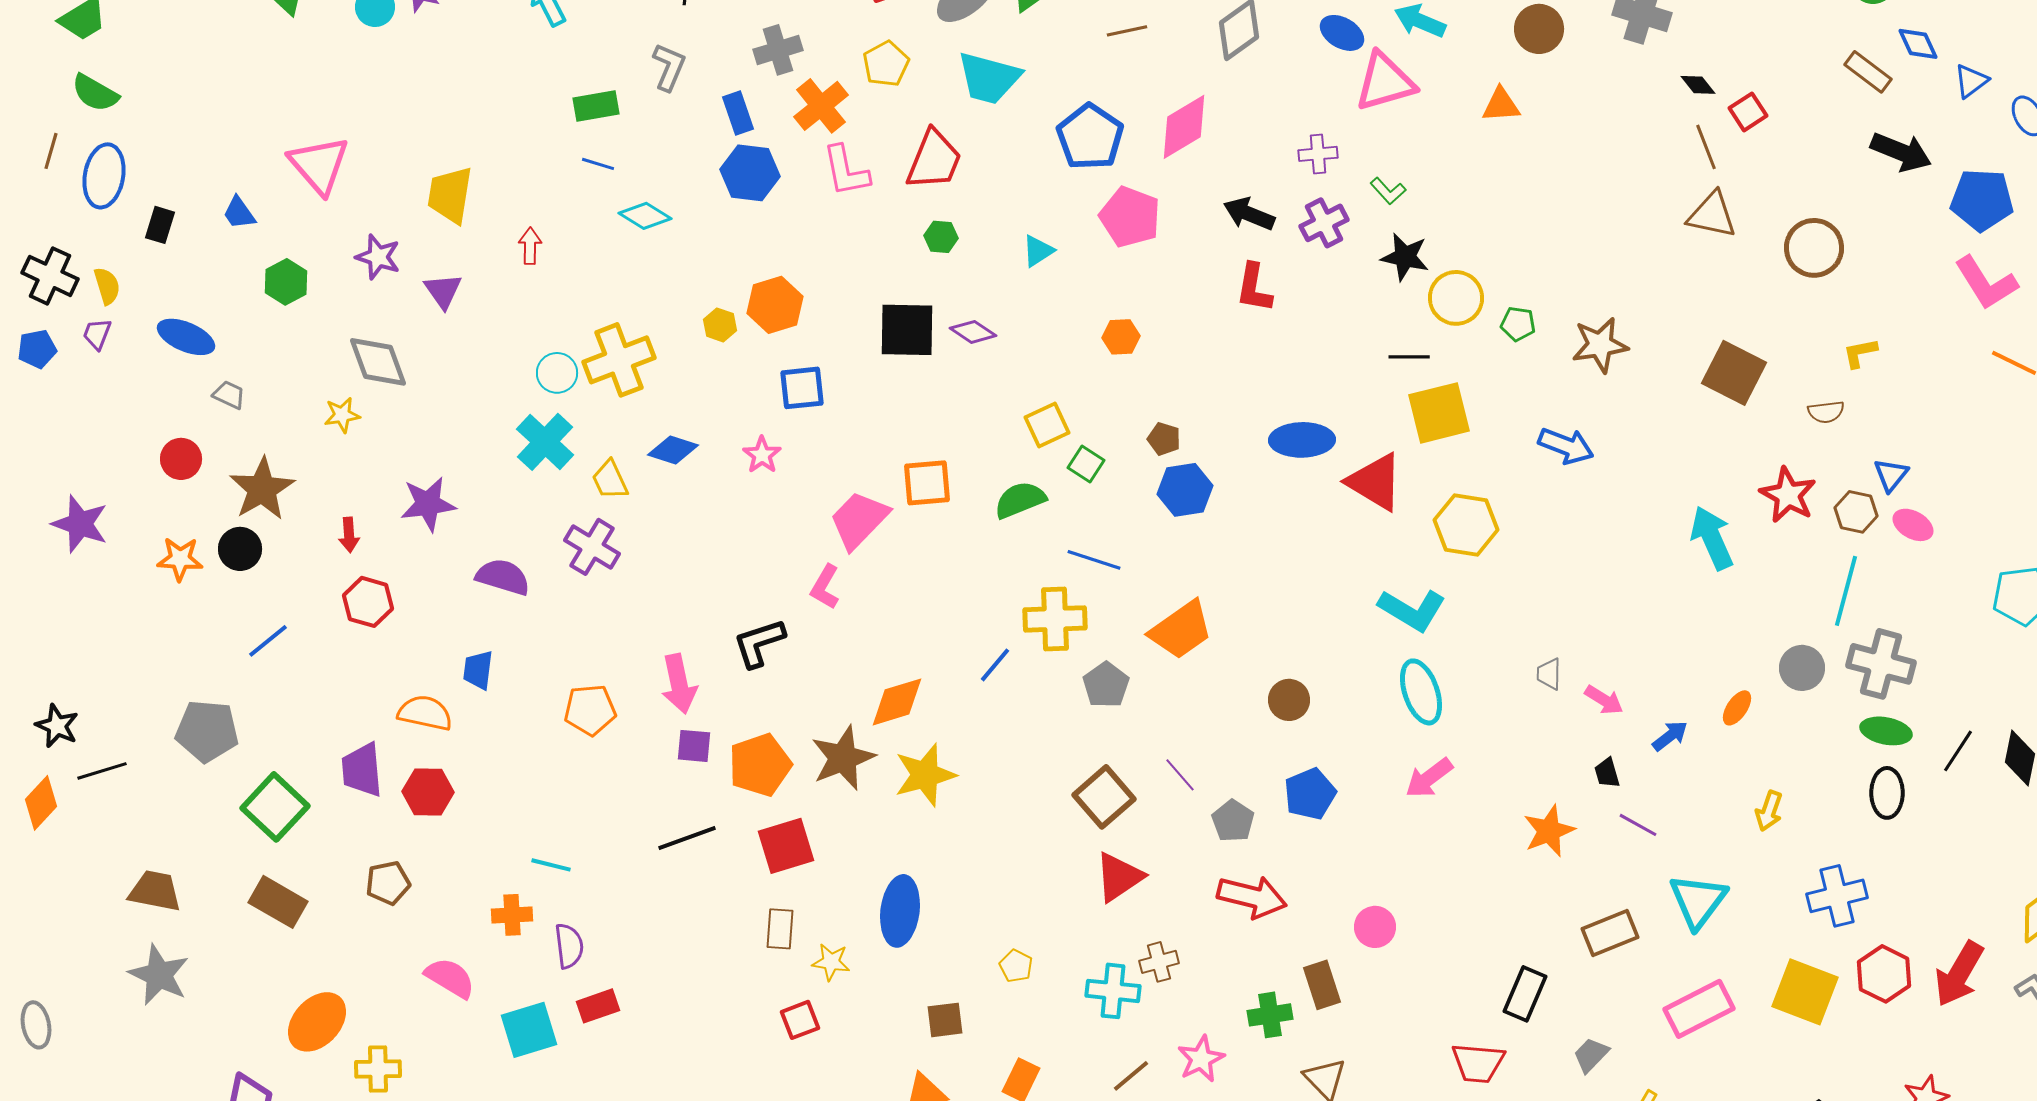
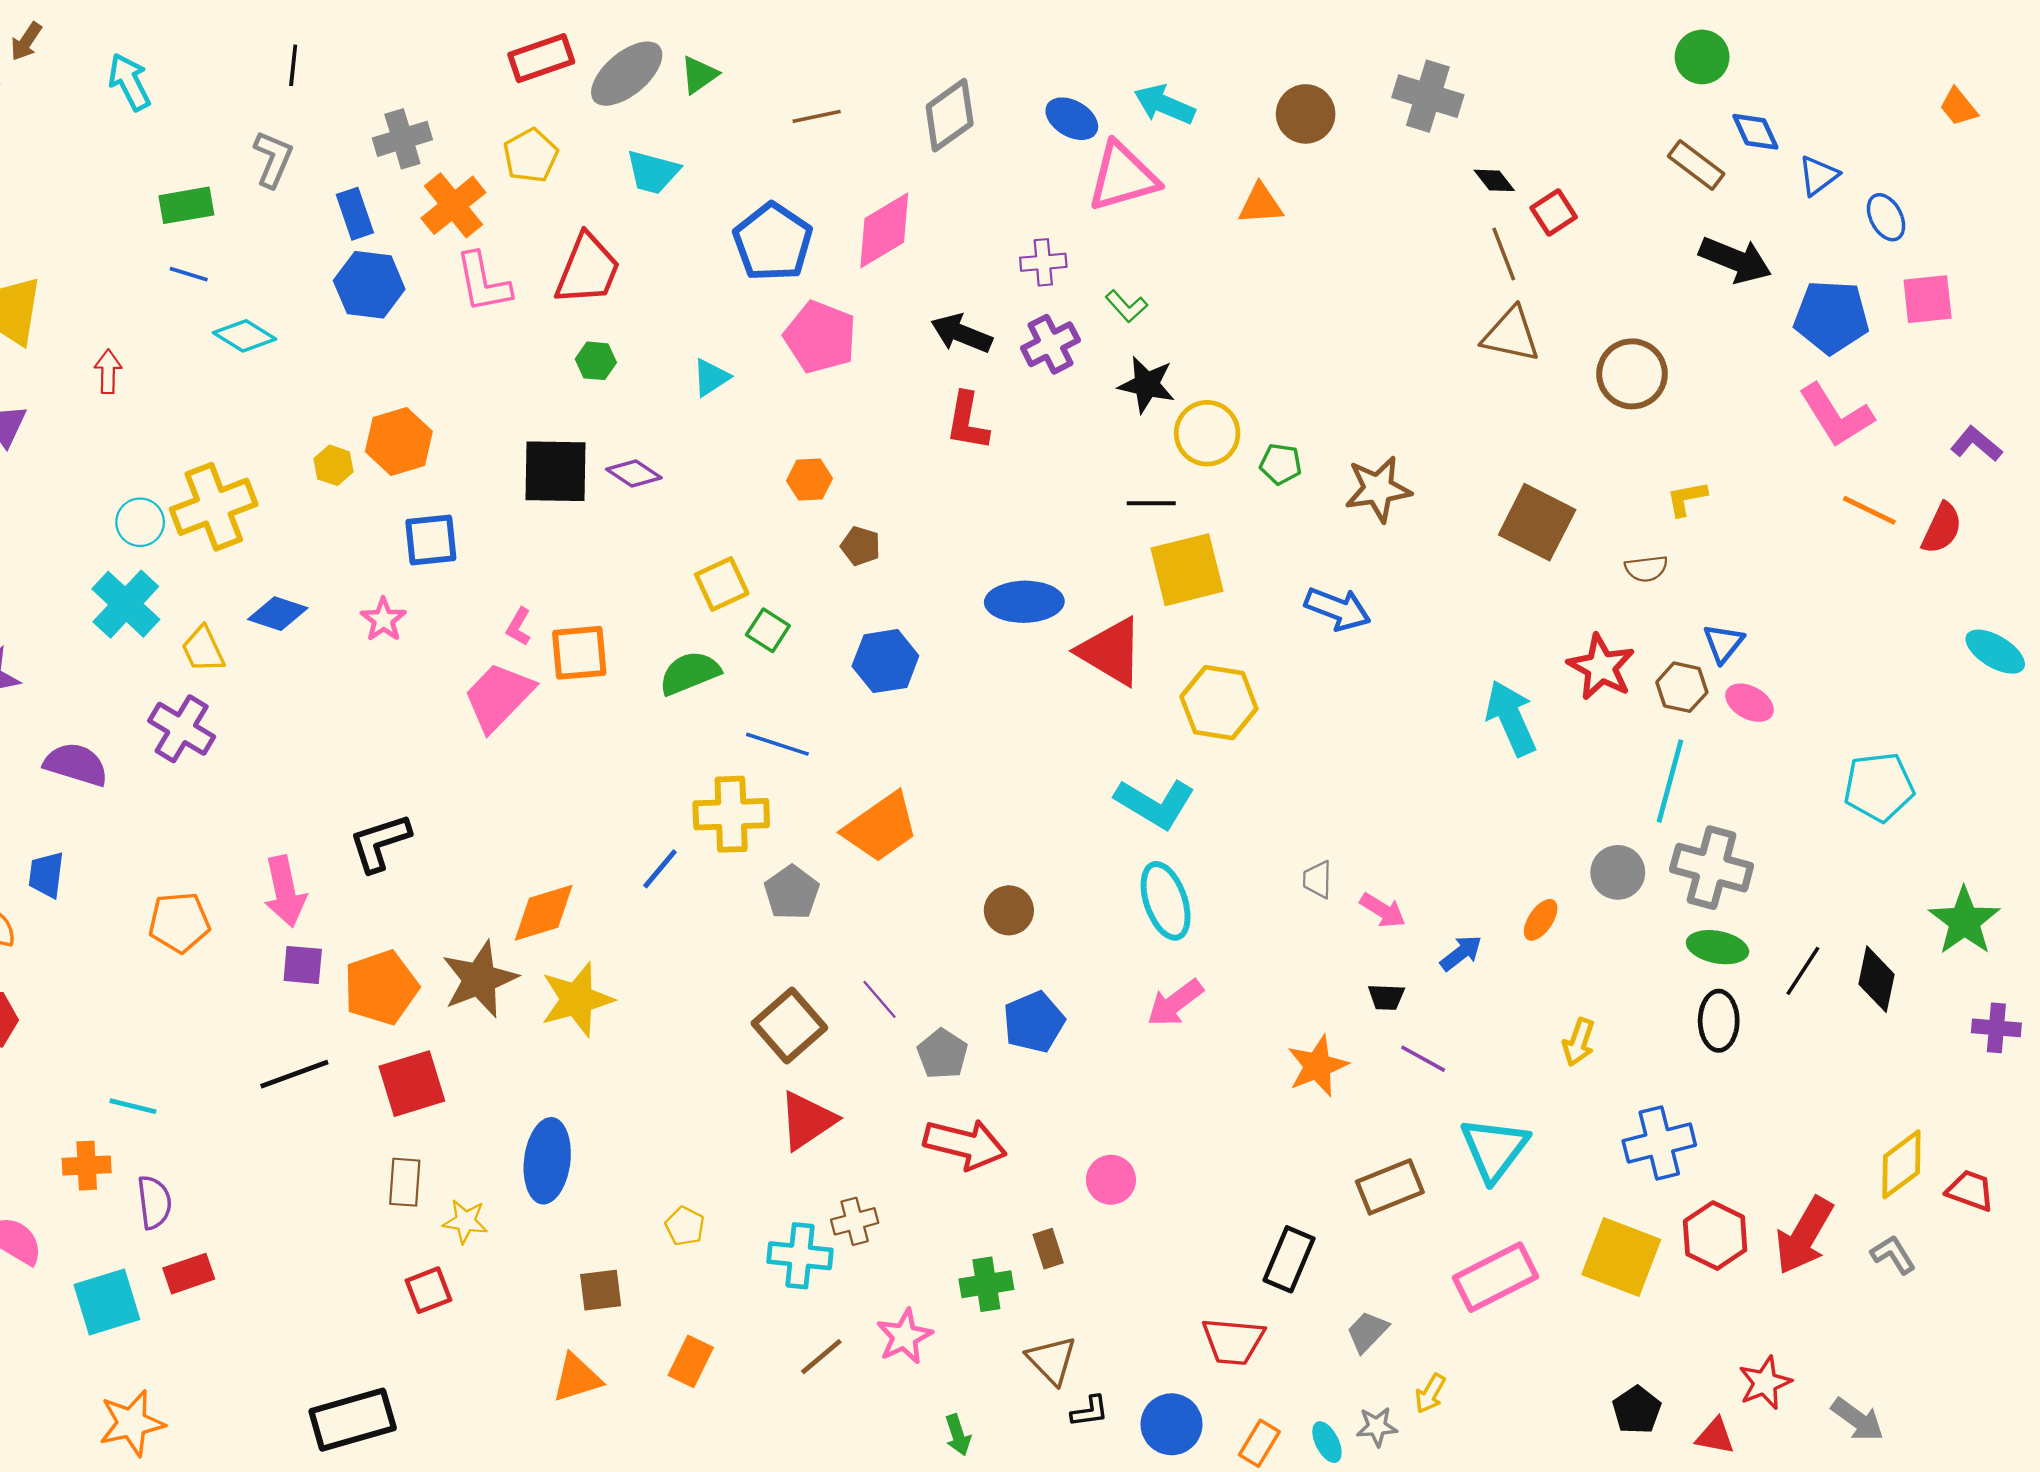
cyan trapezoid: (989, 78) -> (653, 172), size x0.7
brown pentagon: (1164, 439) -> (861, 546), moved
pink L-shape: (825, 587) -> (519, 627), moved, size x0.7
black trapezoid: (1607, 773) -> (1386, 997), turned -72
brown rectangle: (1322, 985) -> (1048, 1249), size x0.7

